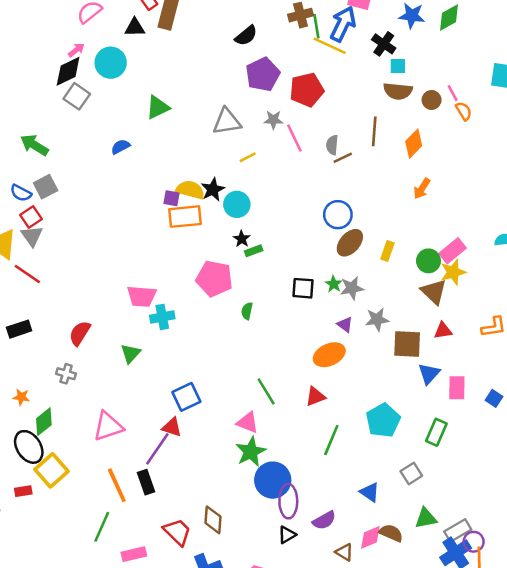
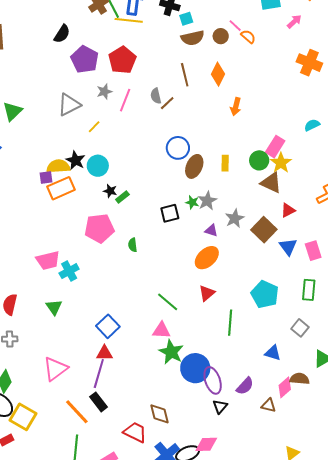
pink line: (294, 138) -> (125, 100), turned 65
brown square: (407, 344) -> (264, 230), turned -30

